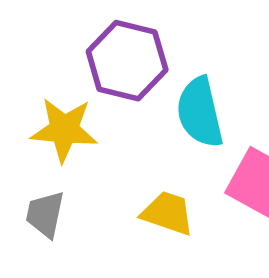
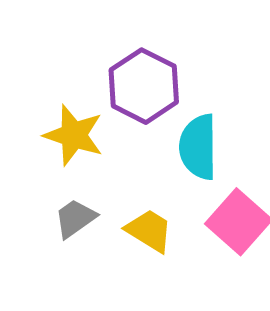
gray trapezoid: (45, 214) -> (75, 218), moved, turned 30

